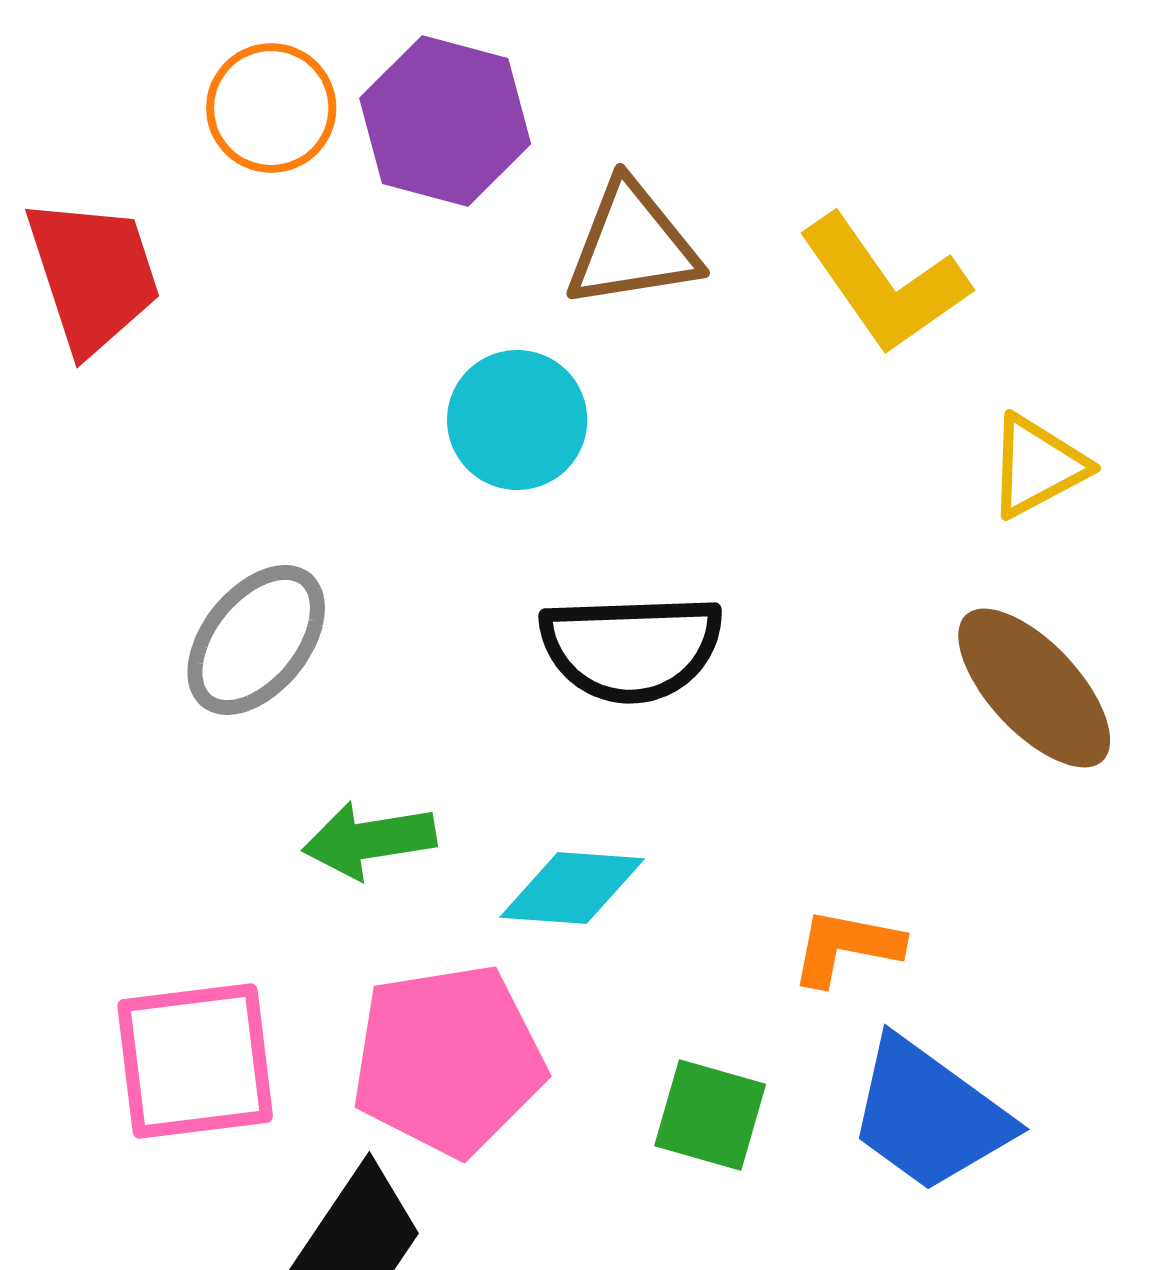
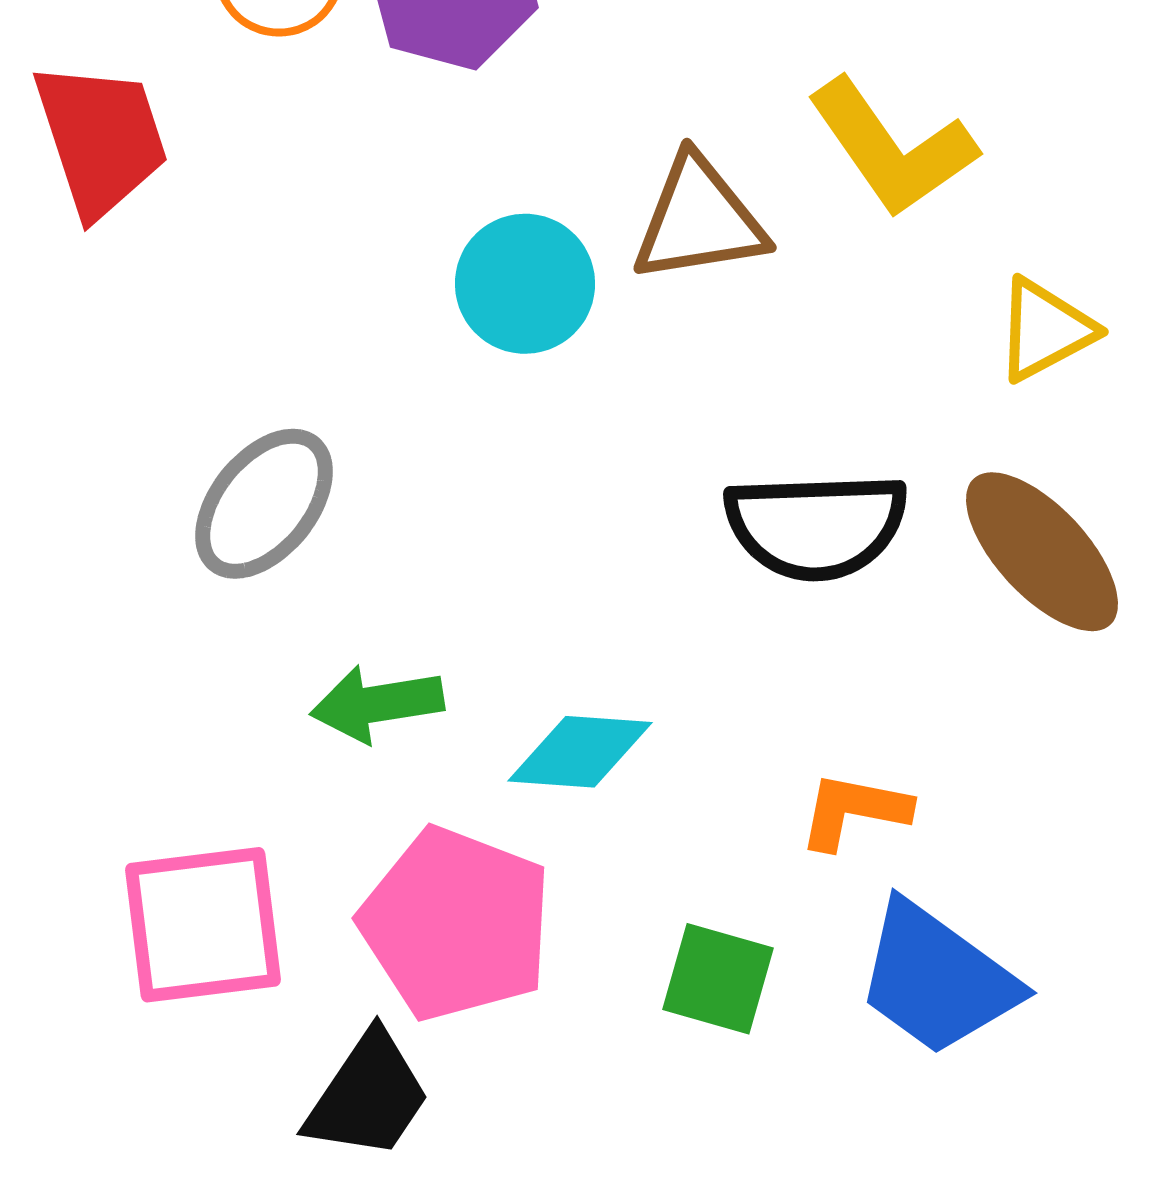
brown triangle: (632, 245) -> (699, 220), moved
black semicircle: (631, 648) -> (816, 526), moved
pink pentagon: (448, 1060) -> (456, 924), turned 30

